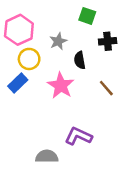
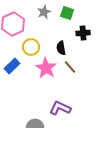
gray star: (58, 41) -> (44, 12), moved
yellow circle: (29, 59) -> (31, 47), moved
brown line: (106, 88) -> (70, 67), moved

